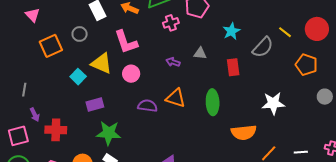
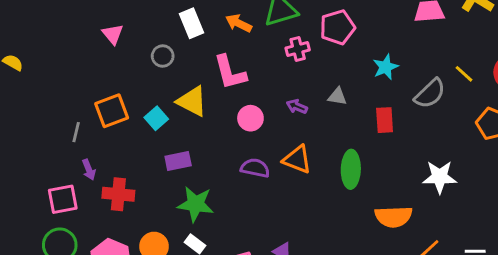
pink triangle: (33, 15) -> (113, 34), moved
orange square: (51, 46) -> (112, 111), moved
pink circle: (131, 74) -> (250, 118), moved

